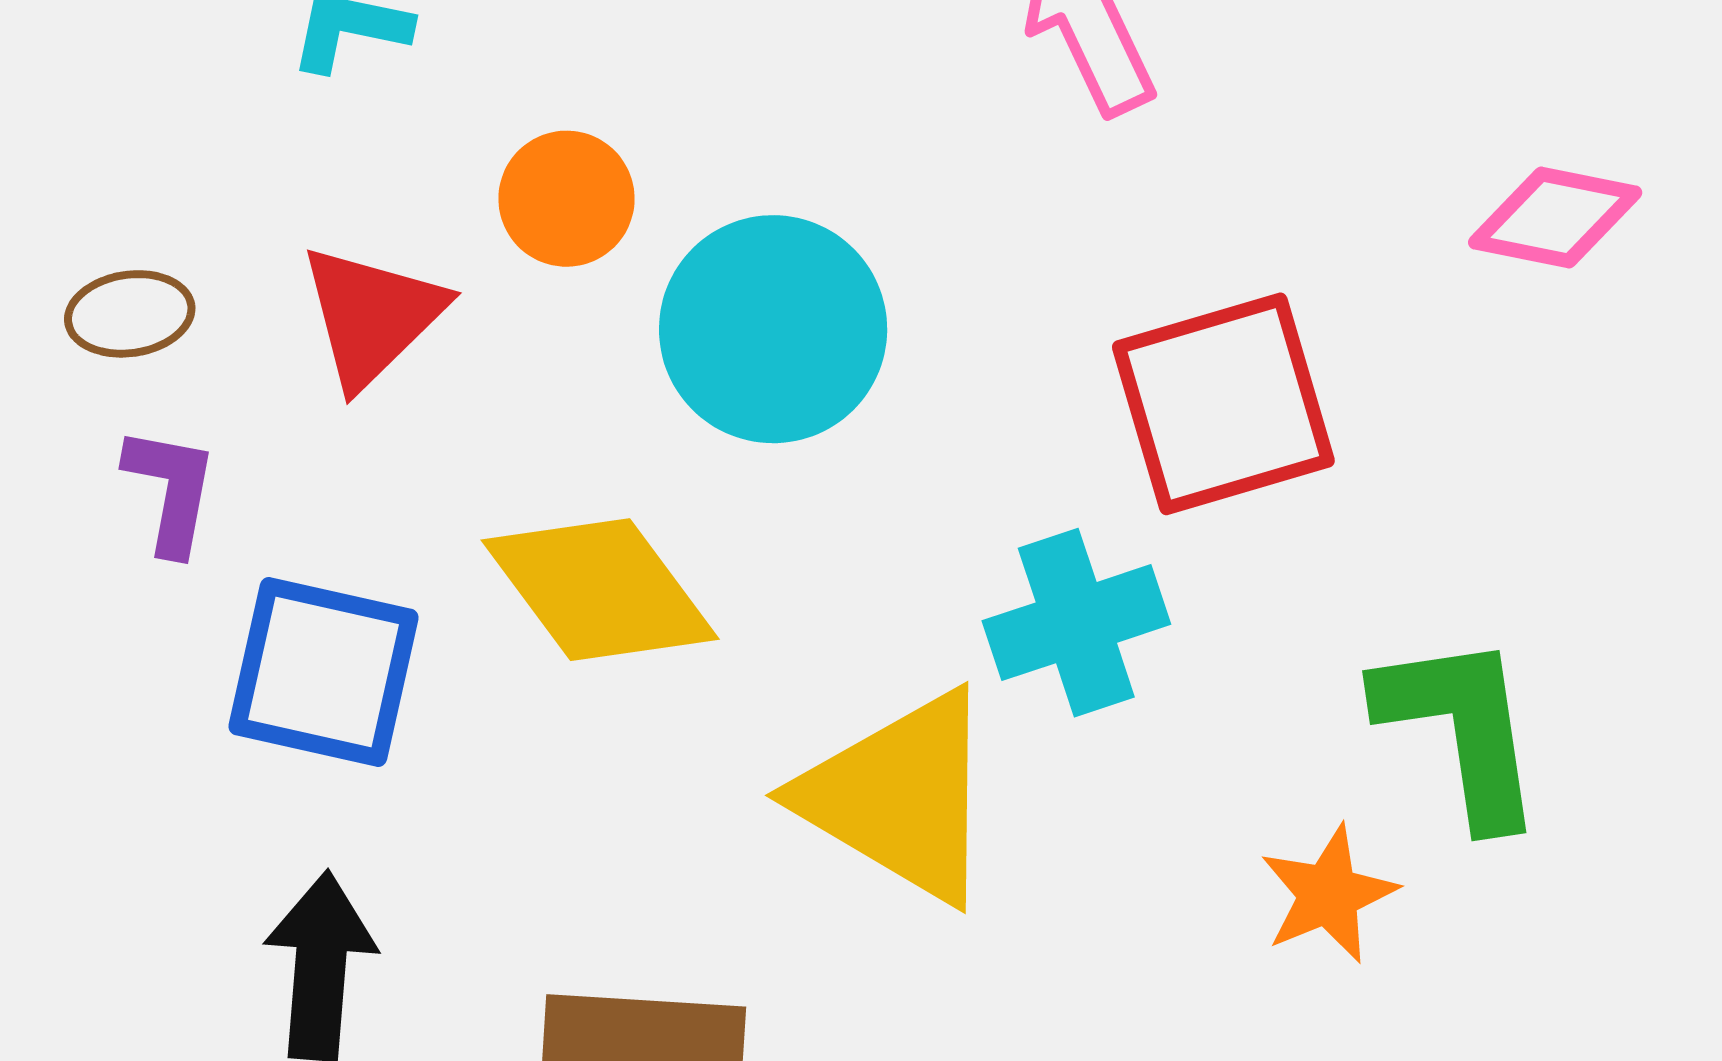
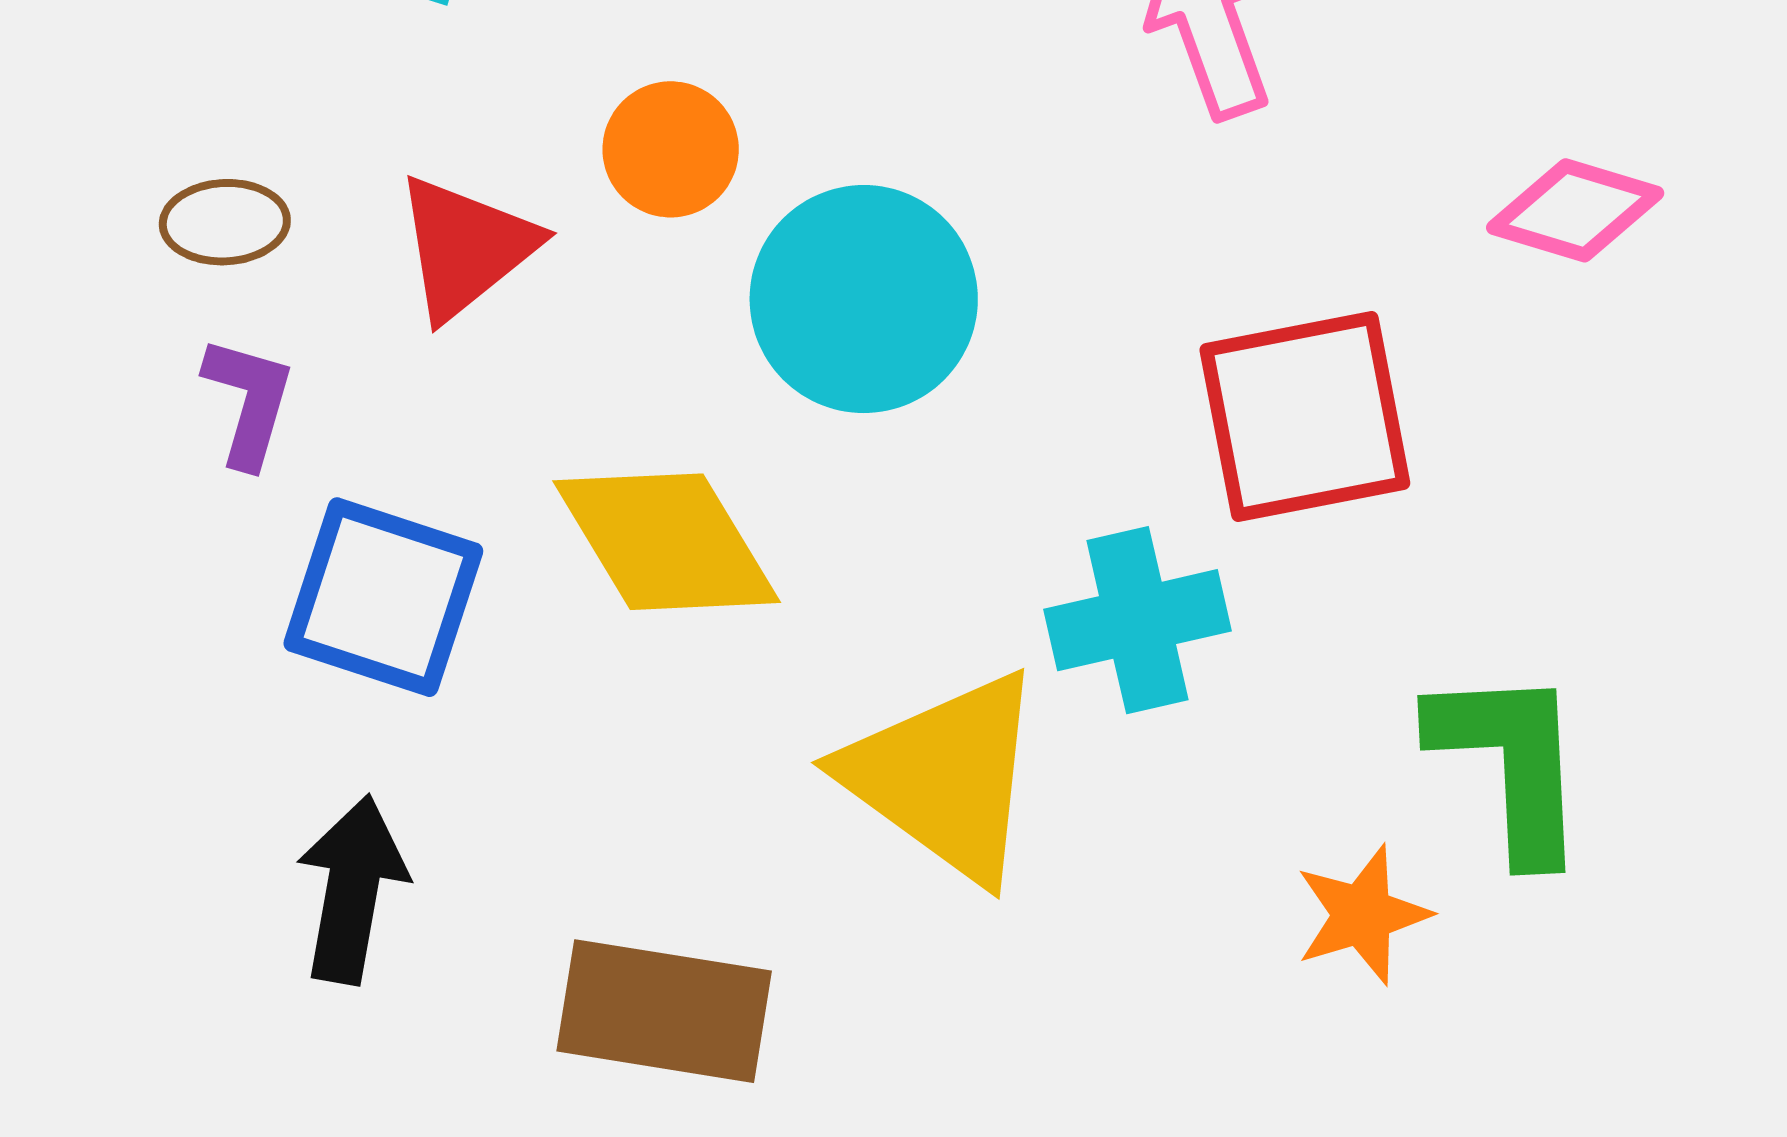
pink diamond: (1555, 218) -> (1575, 210), moved

